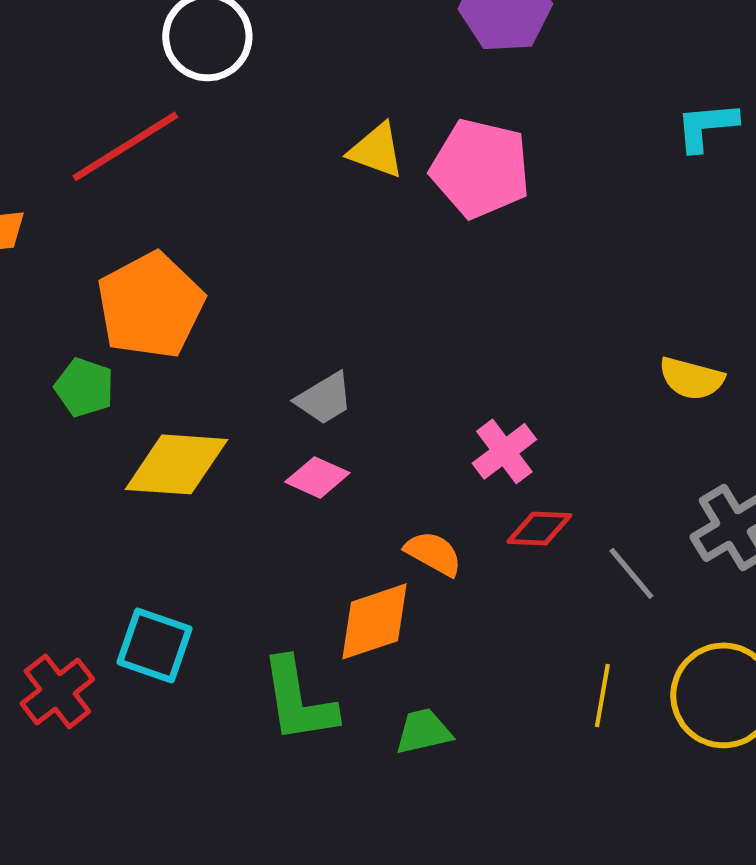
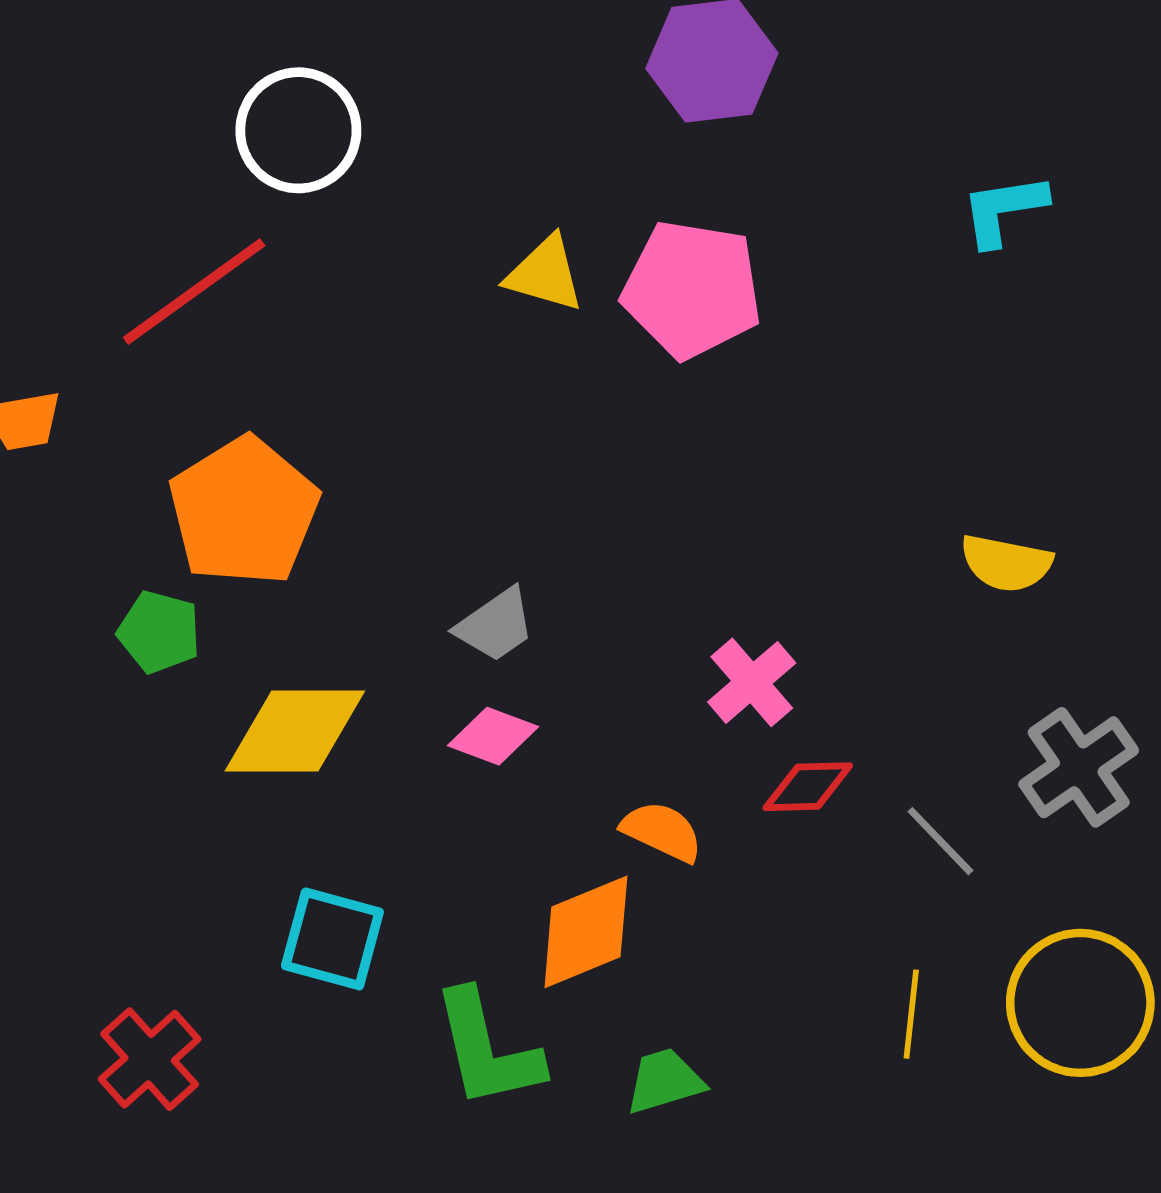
cyan square: (154, 645) -> (332, 939), moved

